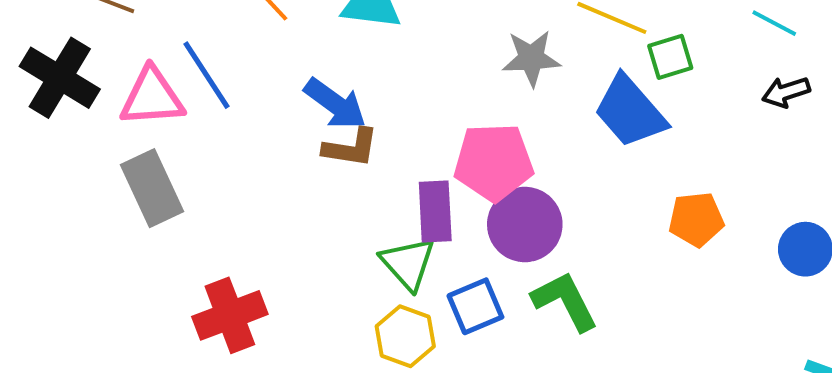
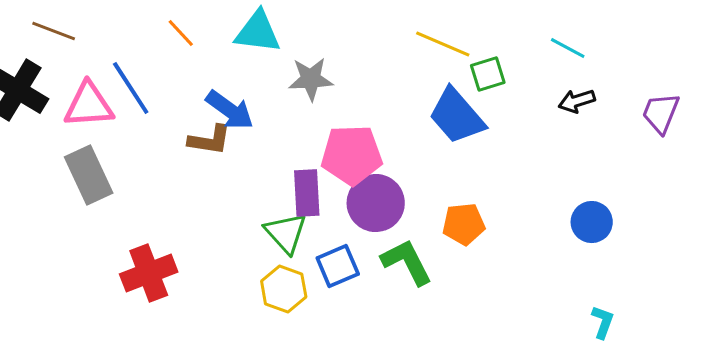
gray star: (531, 58) -> (311, 79), moved
brown L-shape: (351, 148) -> (210, 140), moved
orange pentagon: (696, 219) -> (464, 224), moved

